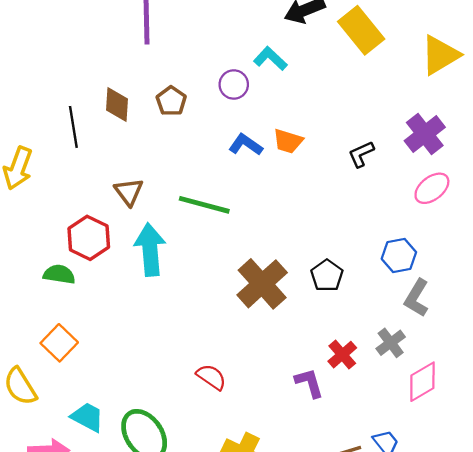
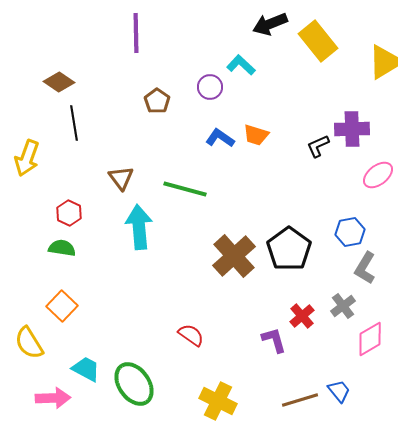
brown diamond: (117, 105) -> (59, 82), moved, turned -60
purple cross: (425, 134) -> (352, 129), moved, turned 36
red hexagon: (89, 238) -> (69, 213), moved, size x0.7
black pentagon: (327, 276) -> (289, 249), size x1.6

